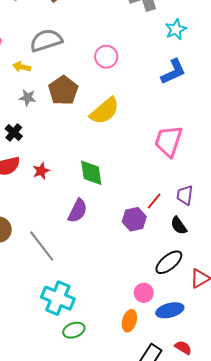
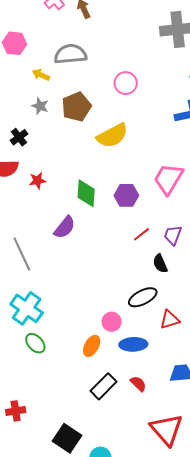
purple hexagon: (134, 219) -> (126, 195), moved
green ellipse: (74, 330) -> (35, 343), turned 55

